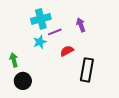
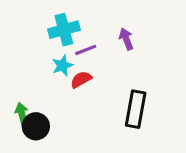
red semicircle: (67, 51) -> (81, 80), moved
green arrow: (14, 60) -> (22, 114), moved

